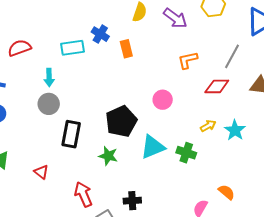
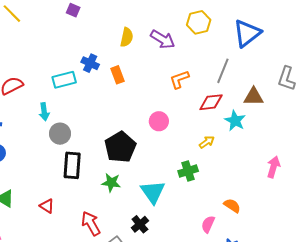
gray circle: (49, 104) -> (60, 134), moved
cyan star: (235, 130) -> (235, 121), moved
cyan triangle: (153, 147) -> (153, 192), moved, turned -36
green cross: (186, 153) -> (188, 171), turned -30
black cross: (132, 201) -> (140, 224), turned -30

